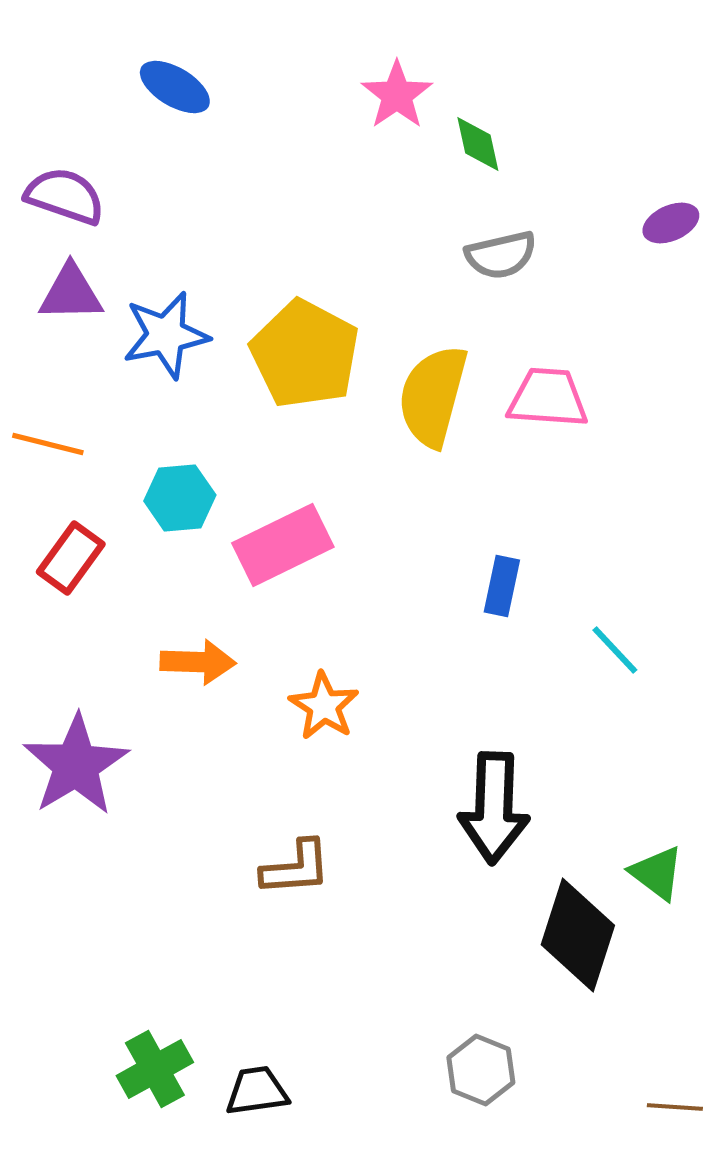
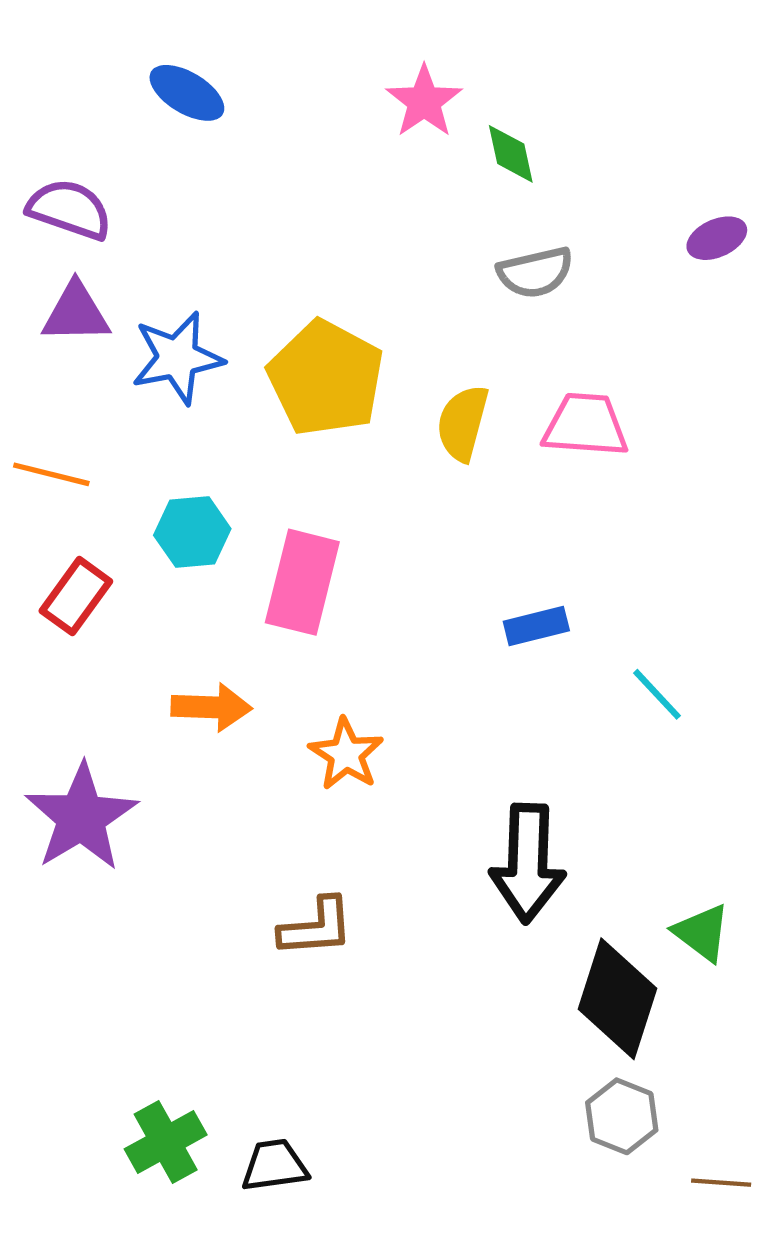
yellow semicircle: (433, 396) -> (463, 423), size x0.7
pink rectangle: (283, 545) -> (302, 582), turned -50
blue rectangle: (502, 586) -> (536, 626), turned 64
gray hexagon: (481, 1070) -> (622, 1116), moved

